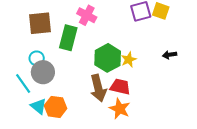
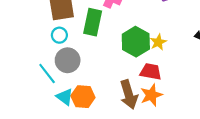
cyan circle: (37, 58) -> (59, 35), moved
brown arrow: (98, 88) -> (129, 94), moved
orange star: (120, 109) -> (151, 95), turned 30

